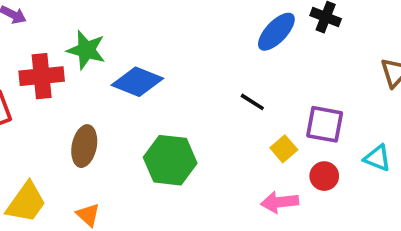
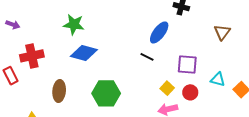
blue ellipse: (276, 32) -> (159, 32), moved
green star: (86, 50) -> (74, 24), moved
yellow square: (284, 149) -> (167, 88), moved

